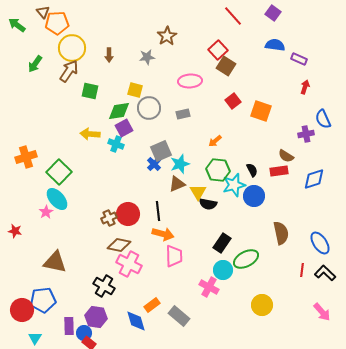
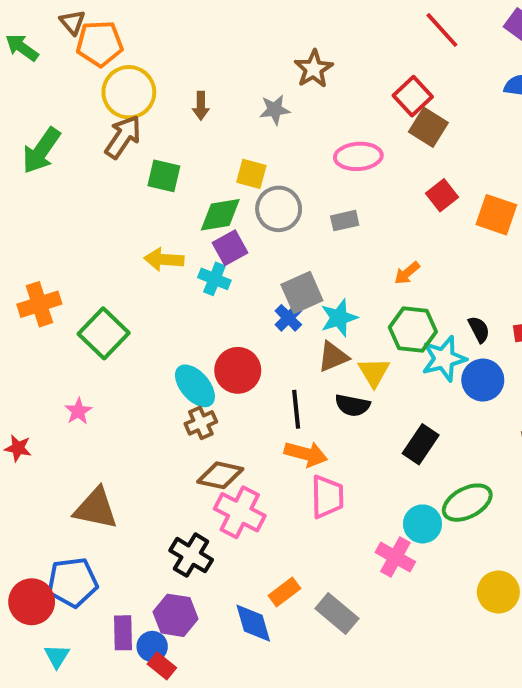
green arrow: (35, 64) -> (41, 151), moved, size x1.4
cyan ellipse: (57, 199) -> (195, 386), moved
black semicircle: (208, 204) -> (353, 405), moved
red circle: (128, 214) -> (238, 370), moved
black rectangle: (222, 243) -> (421, 444), moved

